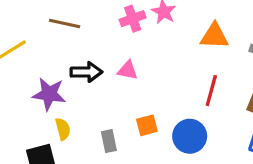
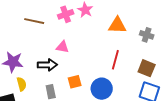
brown line: (65, 24) -> (34, 21), moved
black arrow: (86, 72) -> (47, 65), moved

